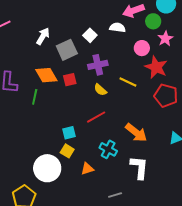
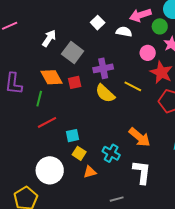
white square: (90, 35) -> (98, 23), moved
gray square: (67, 50) -> (73, 52), turned -30
yellow semicircle: (100, 90) -> (105, 93), size x1.5
red line: (96, 117) -> (47, 122), moved
yellow square: (67, 151) -> (79, 153), moved

